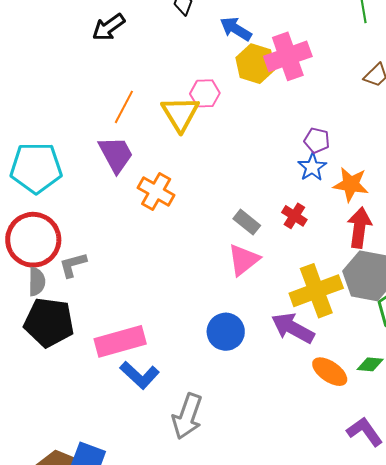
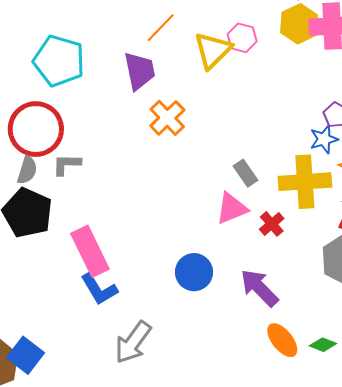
red cross: (294, 216) -> (272, 224), moved
yellow cross: (316, 291) -> (305, 182), moved
pink rectangle: (120, 341) -> (90, 251), turned 63

